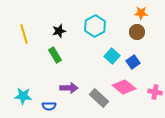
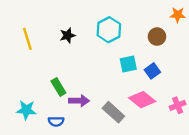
orange star: (141, 13) -> (178, 15), moved
green rectangle: (55, 55) -> (58, 87), moved
cyan square: (112, 56) -> (128, 64), turned 35
pink cross: (155, 92) -> (178, 105), turned -32

